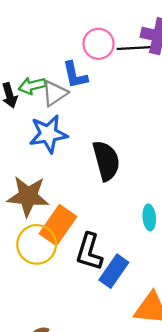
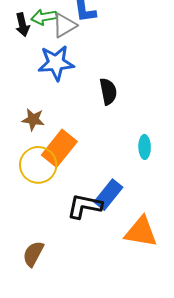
black semicircle: (106, 161) -> (108, 91), size x0.7
brown star: (28, 196) -> (33, 120), size x0.6
black L-shape: (89, 252) -> (85, 206), moved, turned 81

